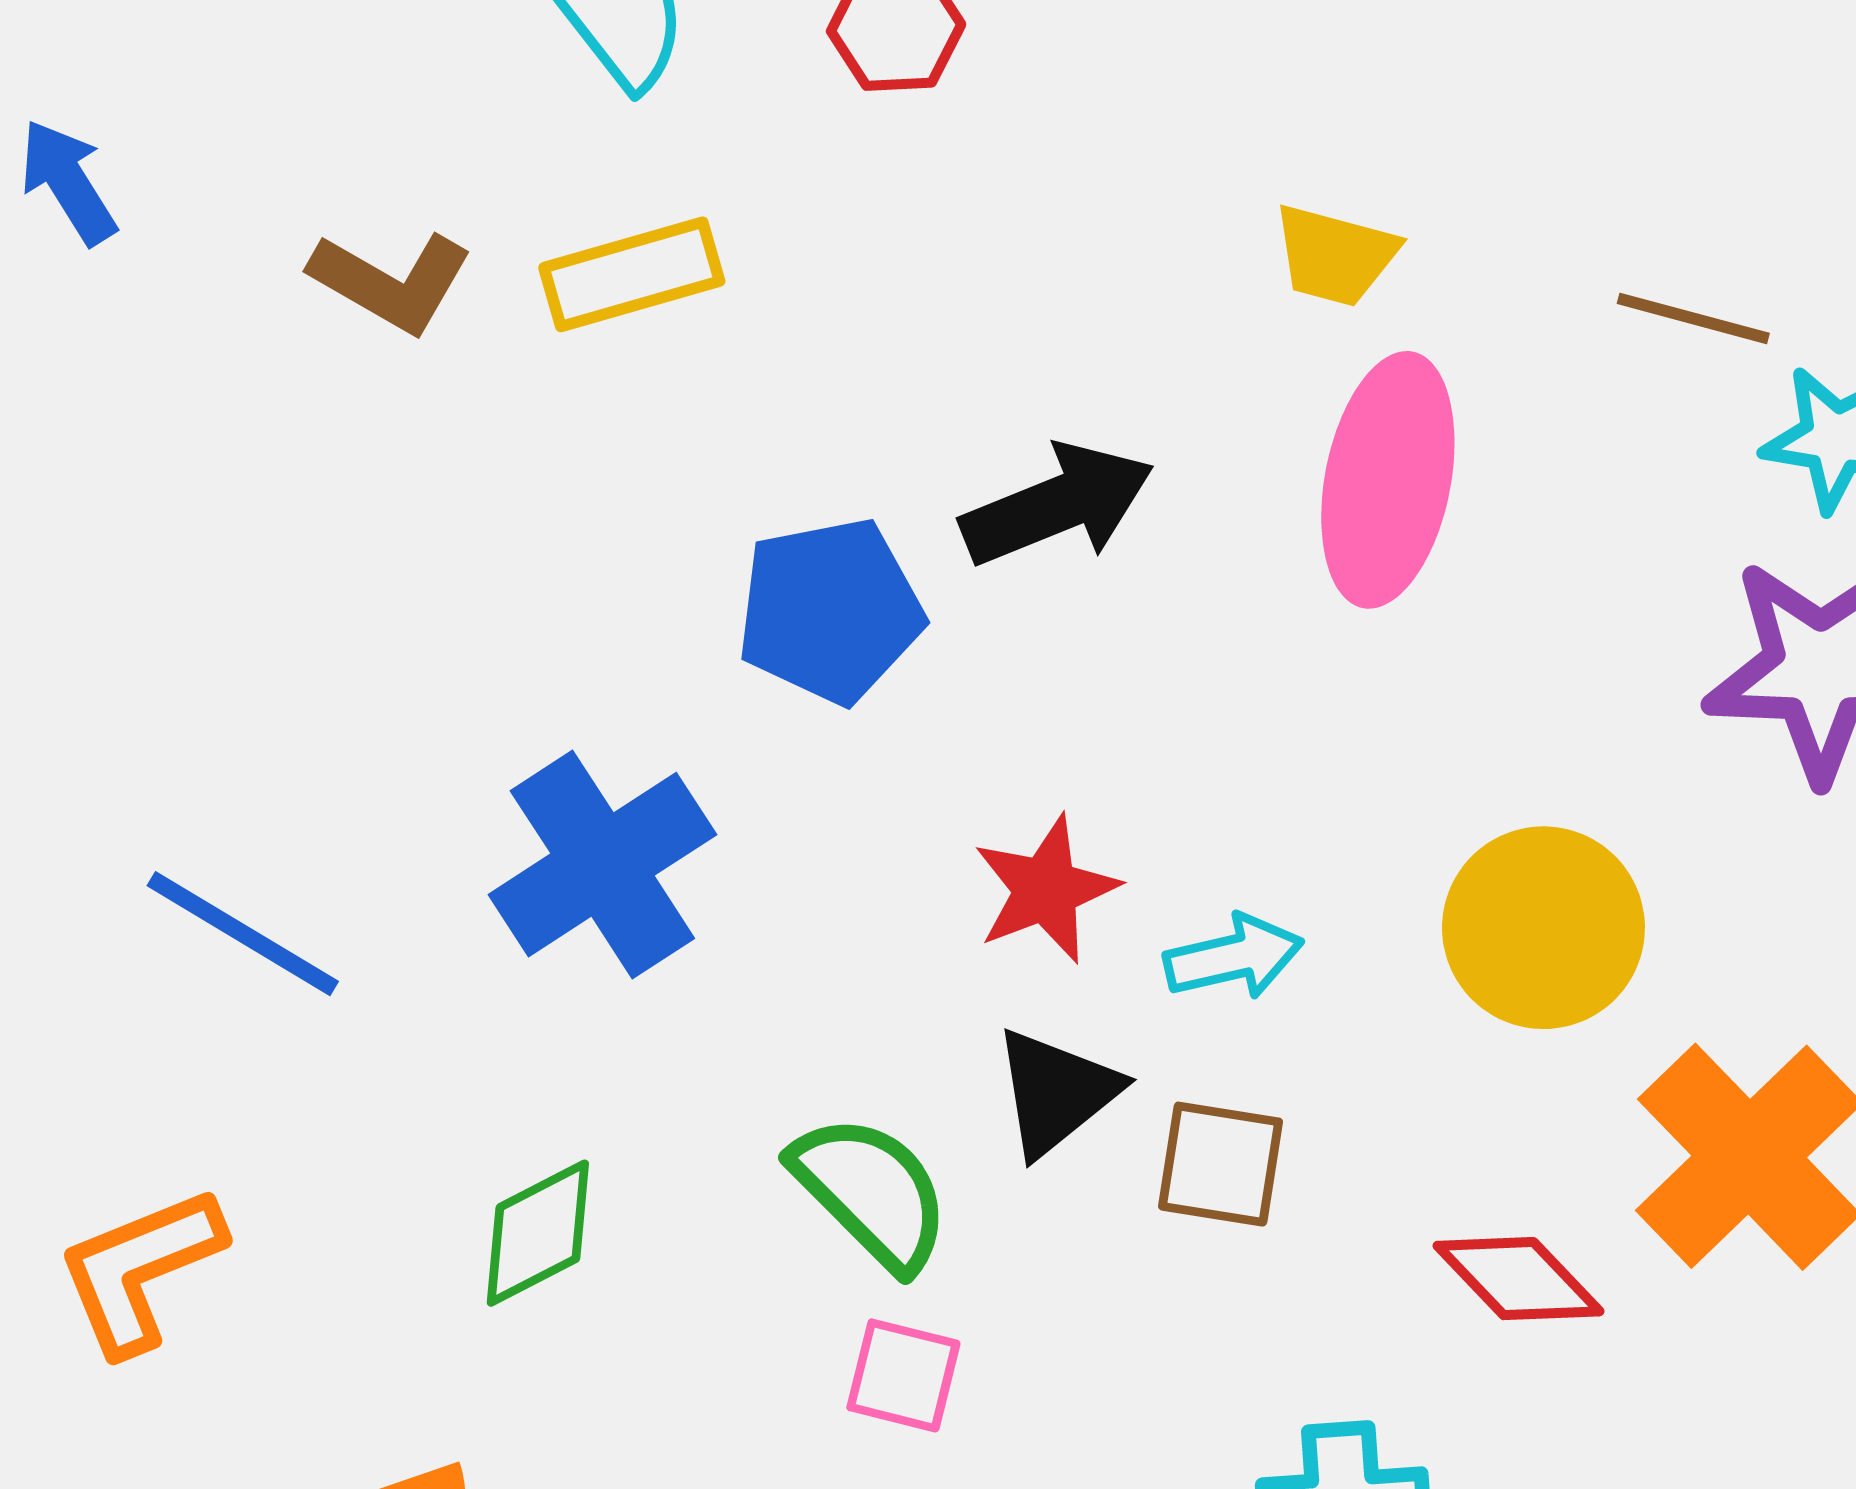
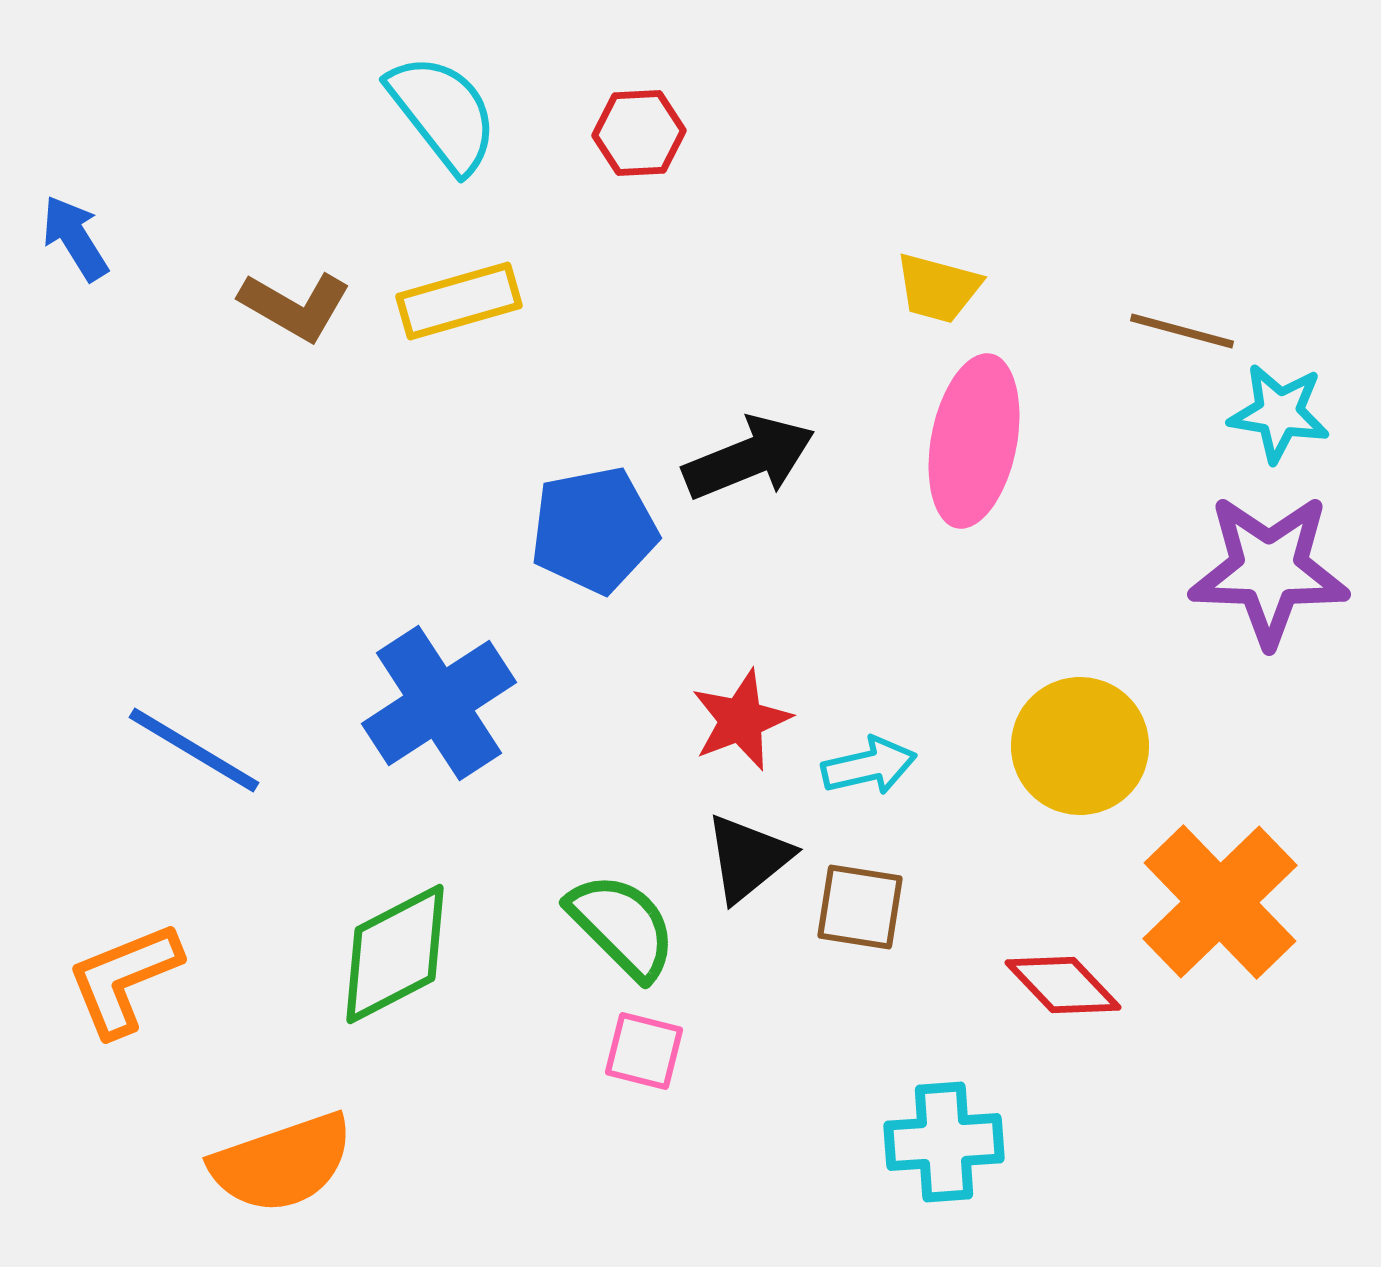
green diamond: (538, 1233) -> (395, 954), size x1.4

